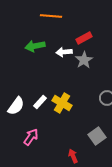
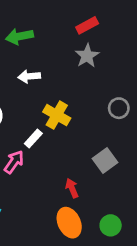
white arrow: (64, 52) -> (29, 76), moved
white rectangle: (40, 102) -> (33, 138), moved

